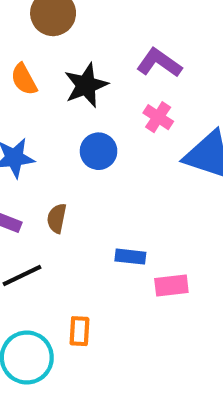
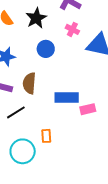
brown semicircle: (57, 218) -> (29, 83), size x1.5
blue rectangle: (130, 257) -> (67, 98), size x1.6

